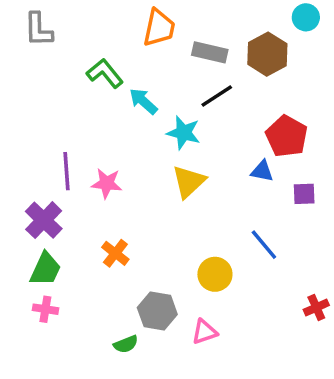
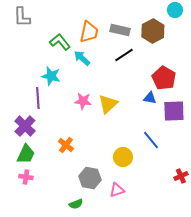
orange trapezoid: (159, 28) -> (89, 32), moved
cyan star: (184, 133) -> (51, 76), moved
pink star: (107, 183) -> (83, 101), moved
purple square: (304, 194) -> (174, 111), size x1.6
green semicircle: (126, 344) -> (76, 204), moved

